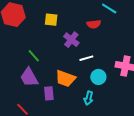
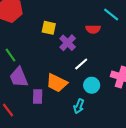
yellow square: (51, 20) -> (49, 28), moved
green line: (34, 56) -> (10, 55), moved
white line: (86, 58) -> (81, 64), turned -32

